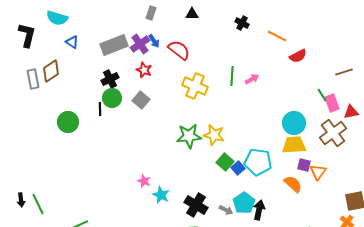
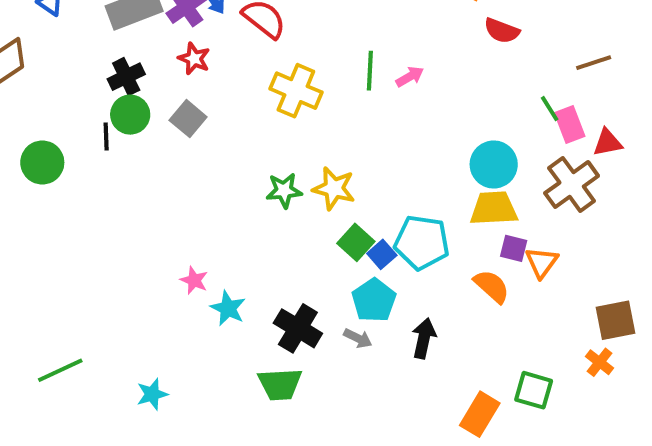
red semicircle: (298, 56) -> (502, 31), turned 48
green star: (189, 136) -> (284, 190), size x0.7
cyan pentagon: (244, 203) -> (374, 300), moved

